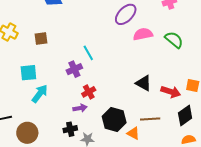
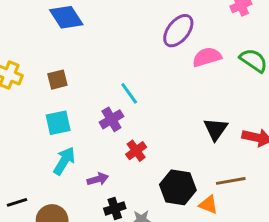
cyan square: (28, 73) -> (58, 123), moved
black triangle: (144, 83) -> (216, 129), turned 42
purple arrow: (80, 108) -> (98, 179), moved

